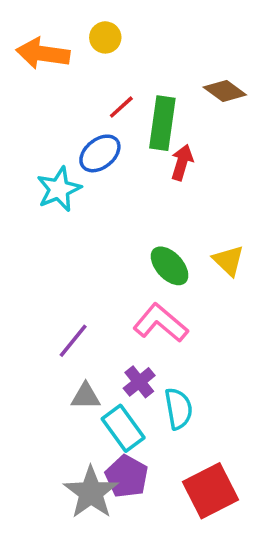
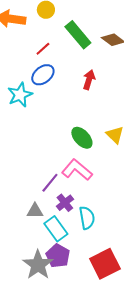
red line: (121, 107) -> (43, 49), moved
green rectangle: (162, 123) -> (78, 35), moved, turned -48
purple line: (73, 341) -> (50, 183), moved

